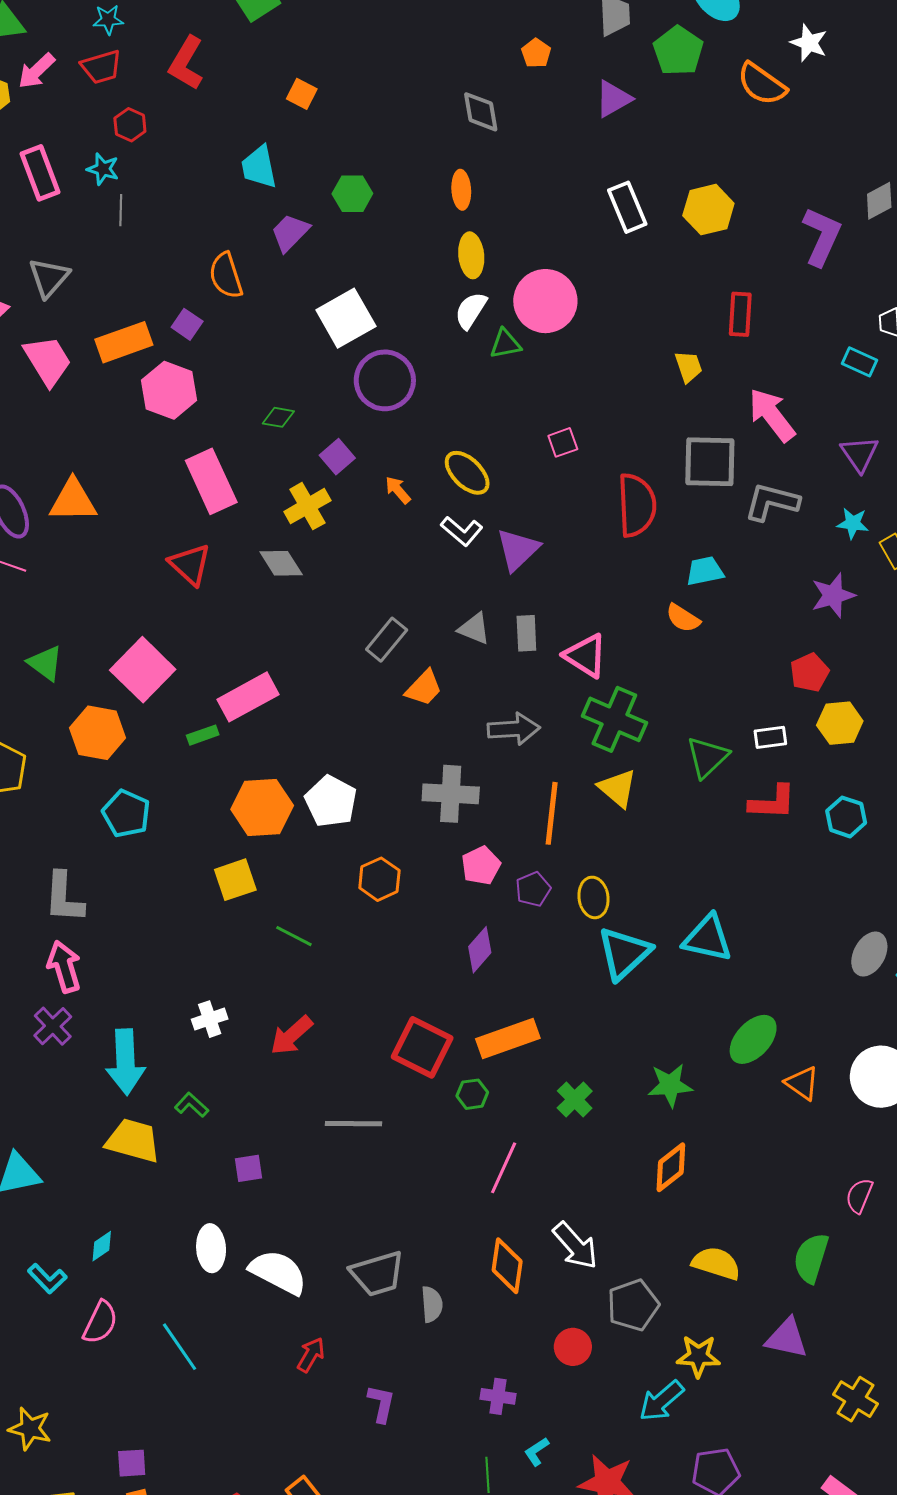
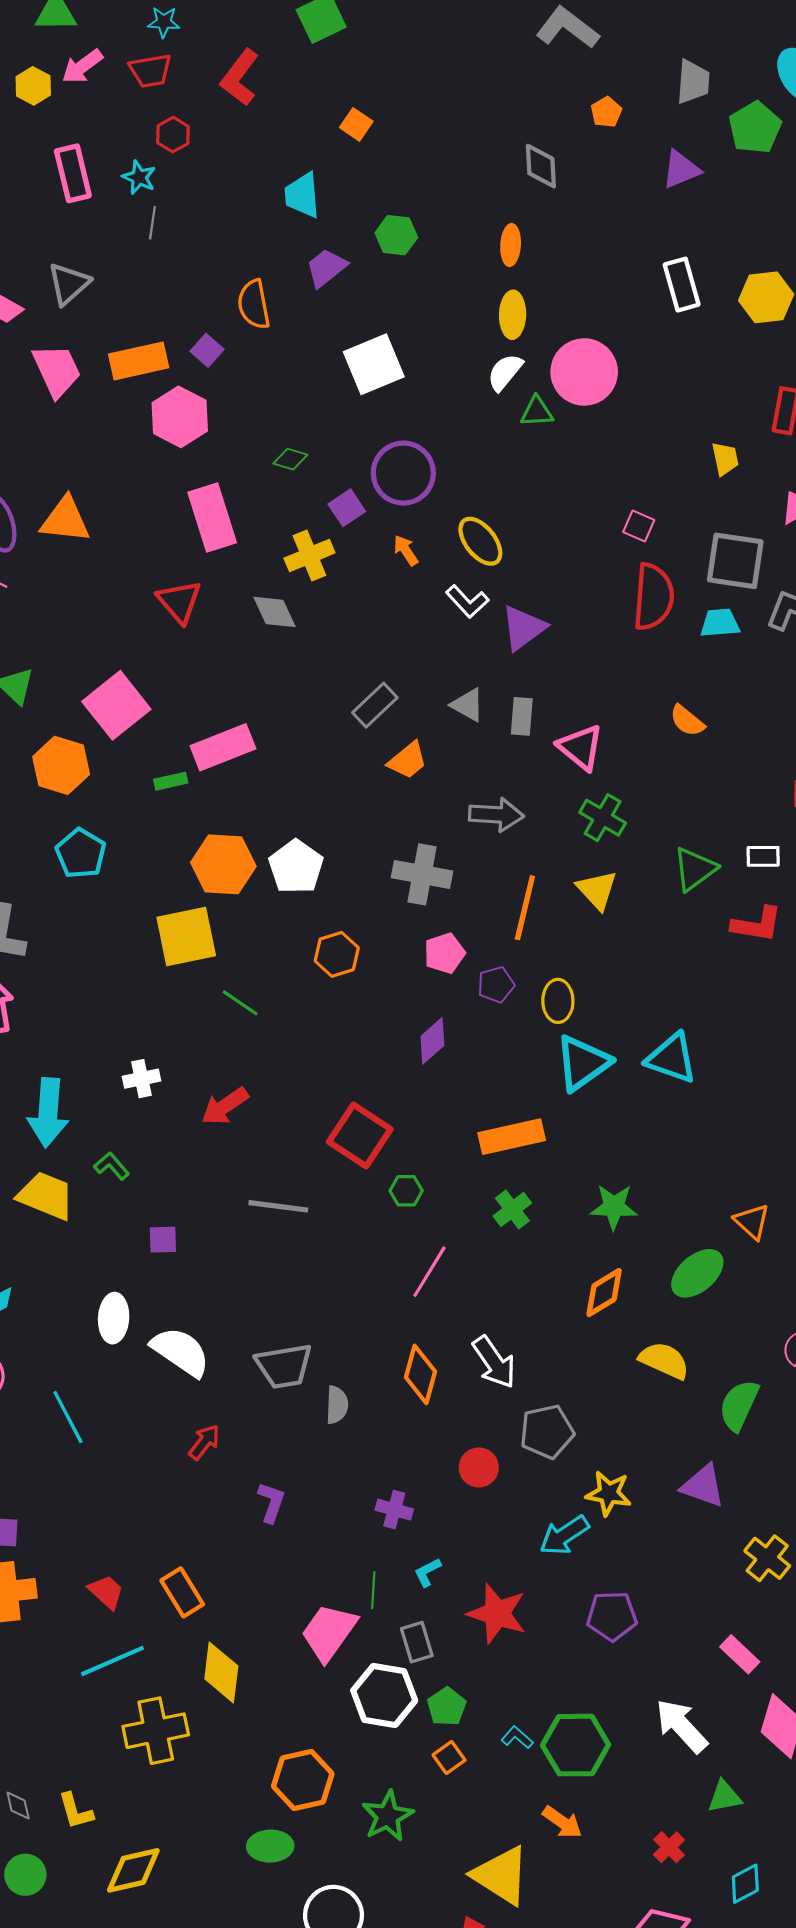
purple circle: (385, 380) -> (403, 473), moved
pink square: (563, 442) -> (639, 526), moved, turned 36
cyan trapezoid: (705, 571) -> (720, 623), moved
green cross: (614, 719) -> (603, 818), size x0.7
yellow square: (235, 880) -> (186, 936), size x1.4
orange rectangle: (508, 1039) -> (512, 1137), moved
green ellipse: (753, 1039) -> (697, 1273), moved
yellow semicircle: (716, 1263) -> (664, 1360), moved

